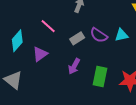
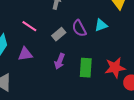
purple semicircle: (99, 35) -> (79, 28), turned 36
purple triangle: (40, 54) -> (25, 54), turned 35

